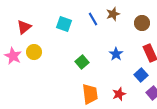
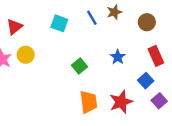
red star: (119, 94) -> (121, 102), size x1.5

